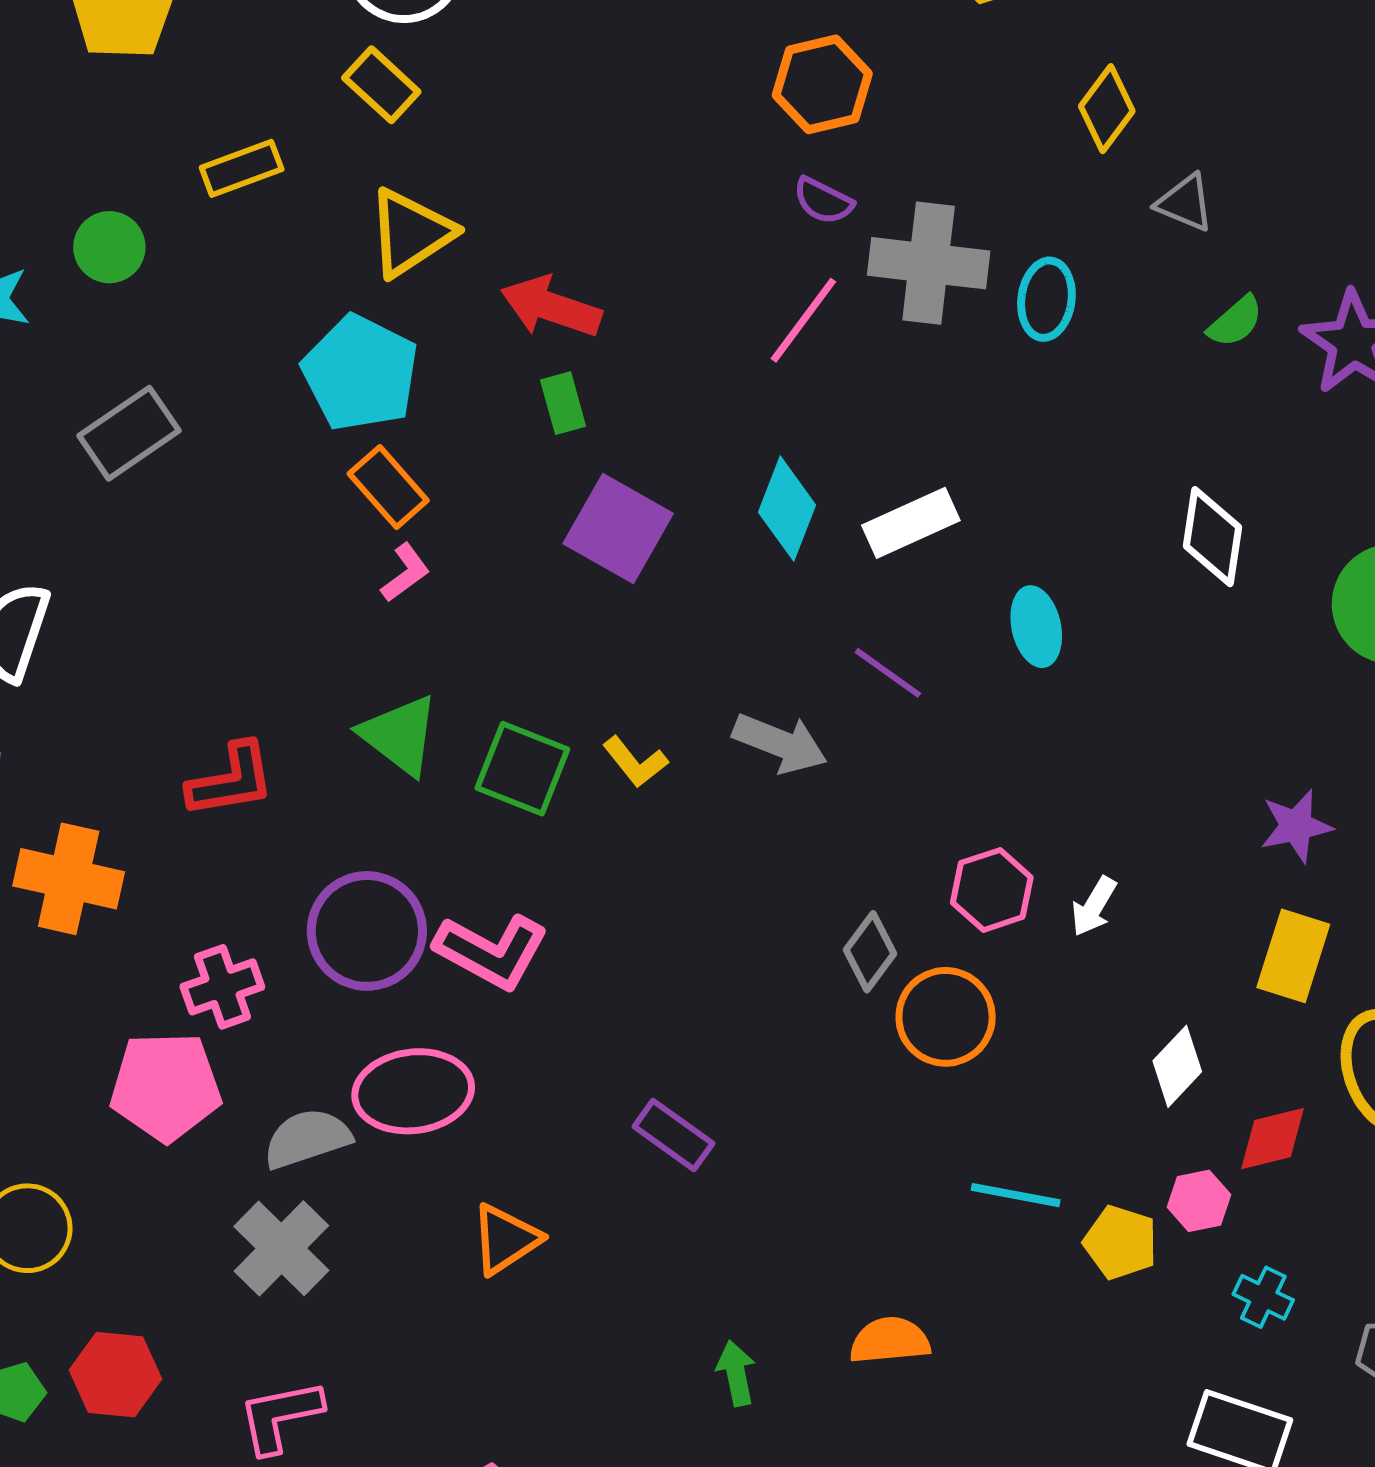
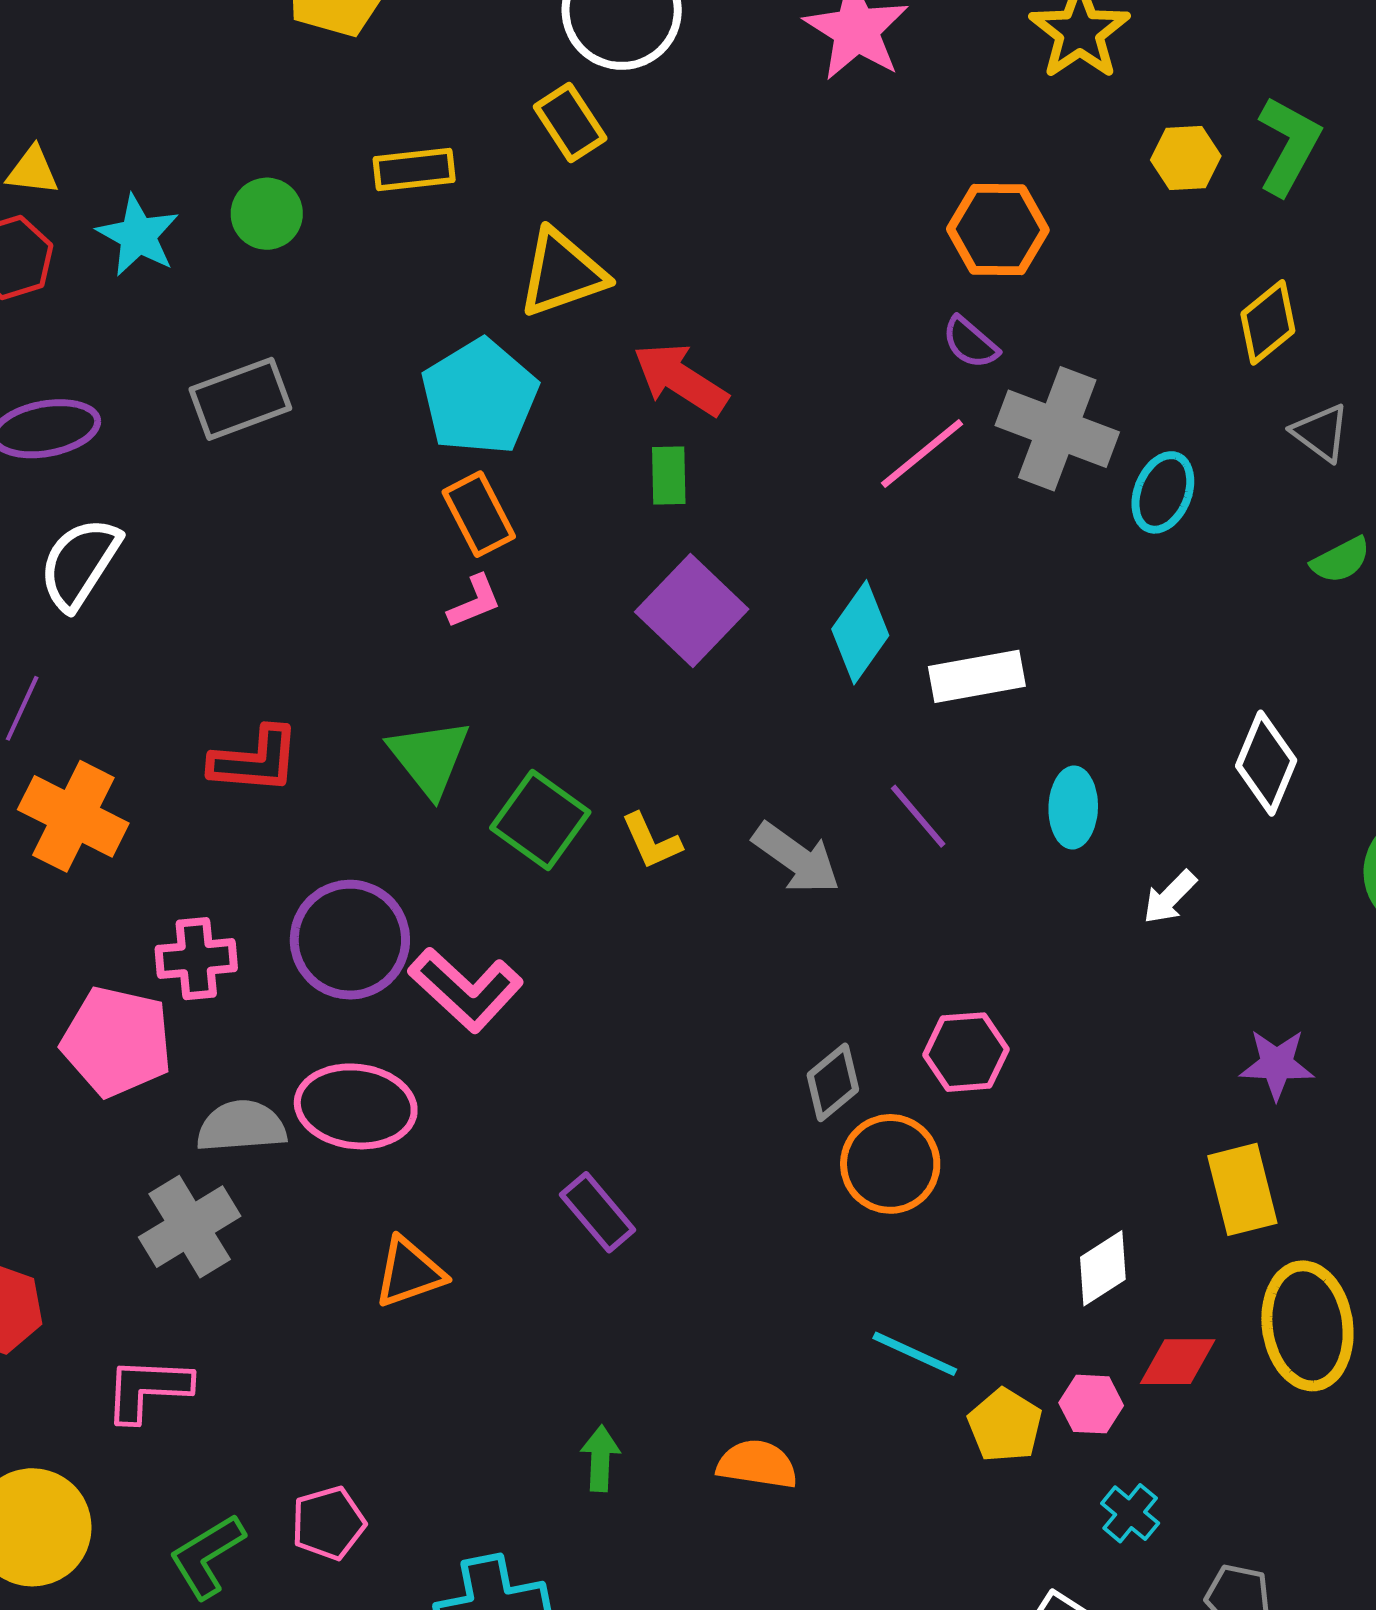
white arrow: (1094, 906) -> (1170, 897), moved
yellow rectangle: (1293, 956) -> (1242, 1189), turned -46

